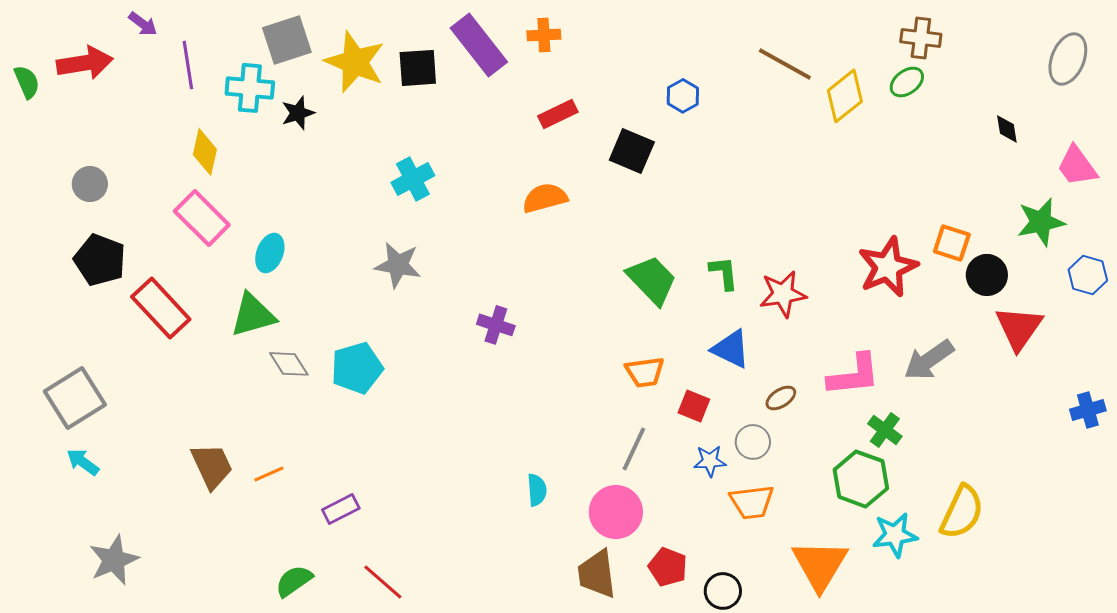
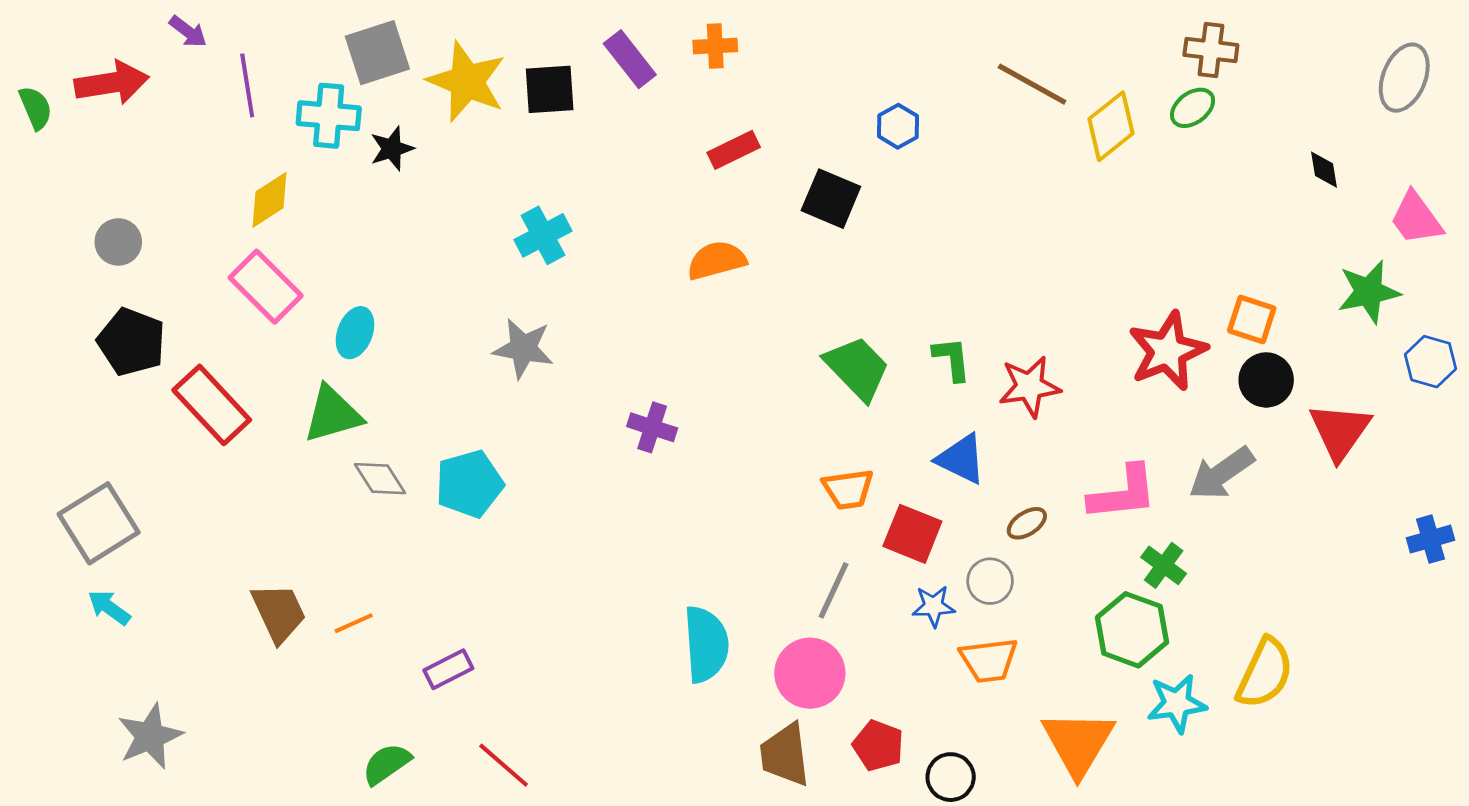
purple rectangle: (479, 45) -> (630, 59), size x0.7
yellow diamond: (205, 152) -> (270, 200), turned 45
black circle: (987, 275) -> (1266, 380), moved
red square: (694, 406) -> (912, 534), size x1.4
cyan semicircle: (537, 490) -> (706, 644), size x1.8

